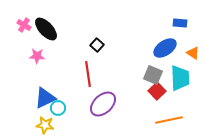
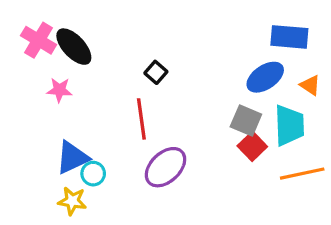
blue rectangle: (180, 23) -> (289, 37), size x1.6
pink cross: (24, 25) -> (38, 40), size x1.5
orange line: (169, 120) -> (302, 174), moved

